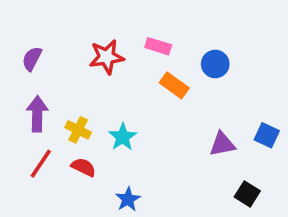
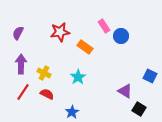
pink rectangle: (158, 46) -> (104, 26), moved, turned 40
orange rectangle: (174, 85) -> (85, 47), moved
cyan star: (123, 137) -> (78, 77), moved
purple triangle: (222, 144) -> (125, 91), moved, turned 42

